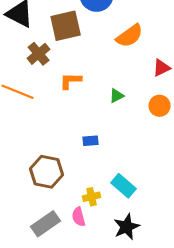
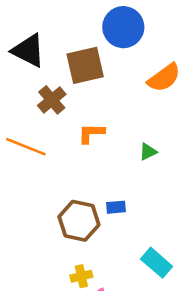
brown hexagon: (47, 172) -> (79, 221), moved
yellow cross: (92, 197) -> (81, 276), moved

